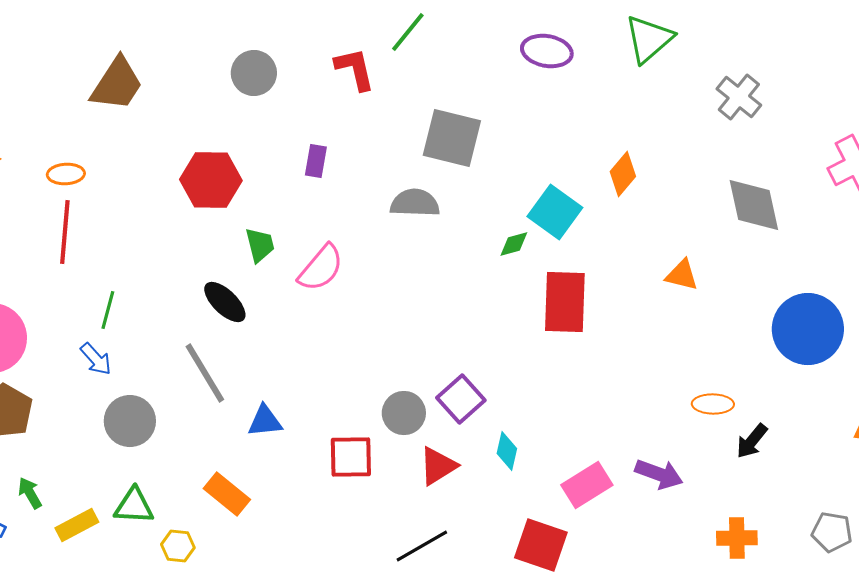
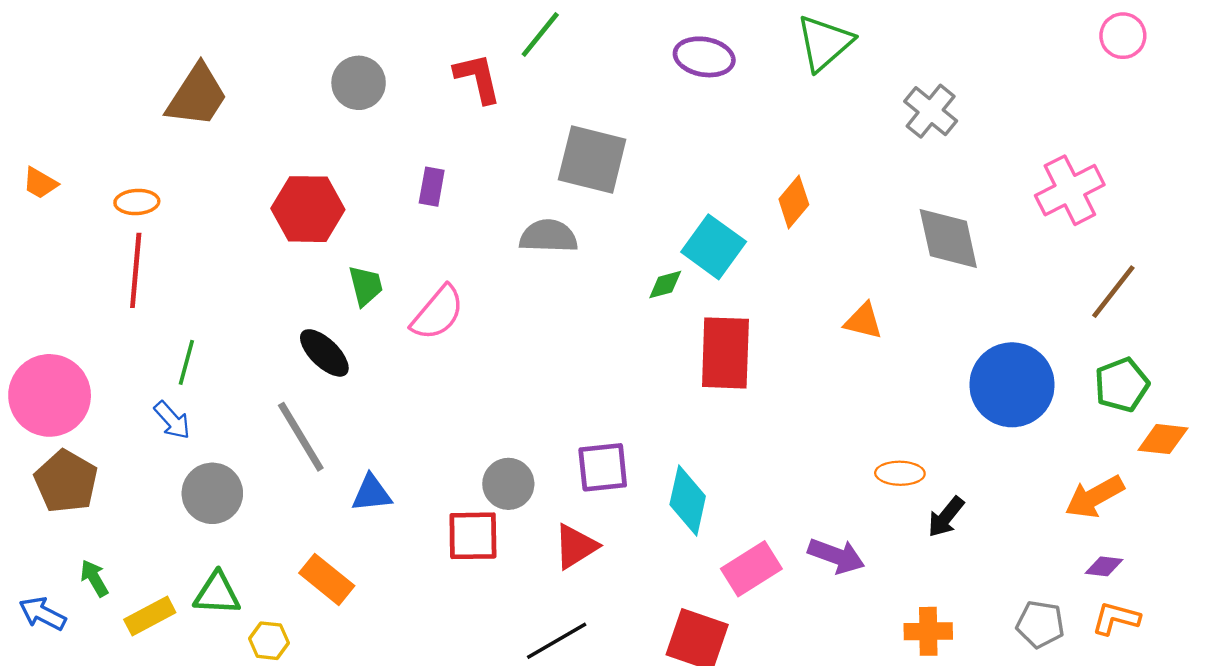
purple square: (461, 399) -> (603, 467), turned 36
gray circle: (404, 413) -> (508, 484), moved
cyan diamond: (507, 451) -> (688, 500), moved, size x1.5

